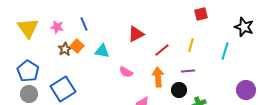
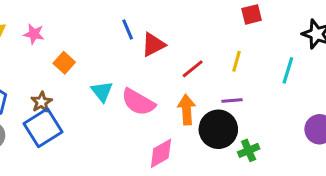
blue line: (84, 24) -> (128, 30), moved
brown star: (65, 49) -> (42, 102), moved
cyan triangle: (102, 51) -> (102, 91), moved, turned 42
pink semicircle: (126, 72) -> (138, 102), size x1.6
black circle: (179, 90) -> (218, 129), size x1.6

